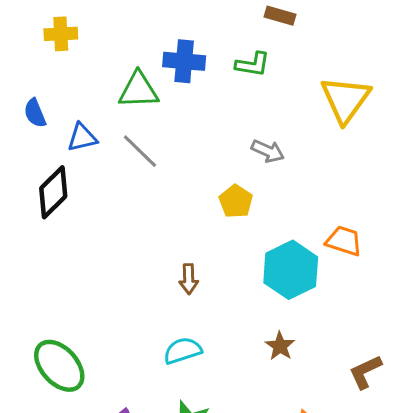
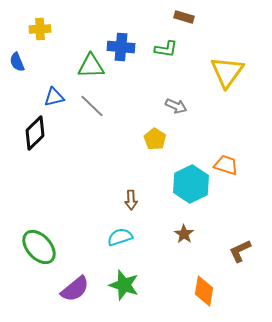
blue semicircle: (35, 113) -> (17, 62), moved
brown arrow: (189, 279) -> (131, 200), moved

